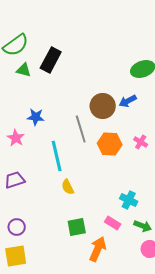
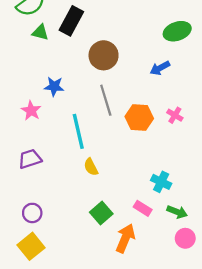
brown circle: (103, 106) -> (104, 55), moved
green square: (77, 227) -> (101, 213), turned -30
yellow square: (16, 256) -> (31, 246), turned -30

